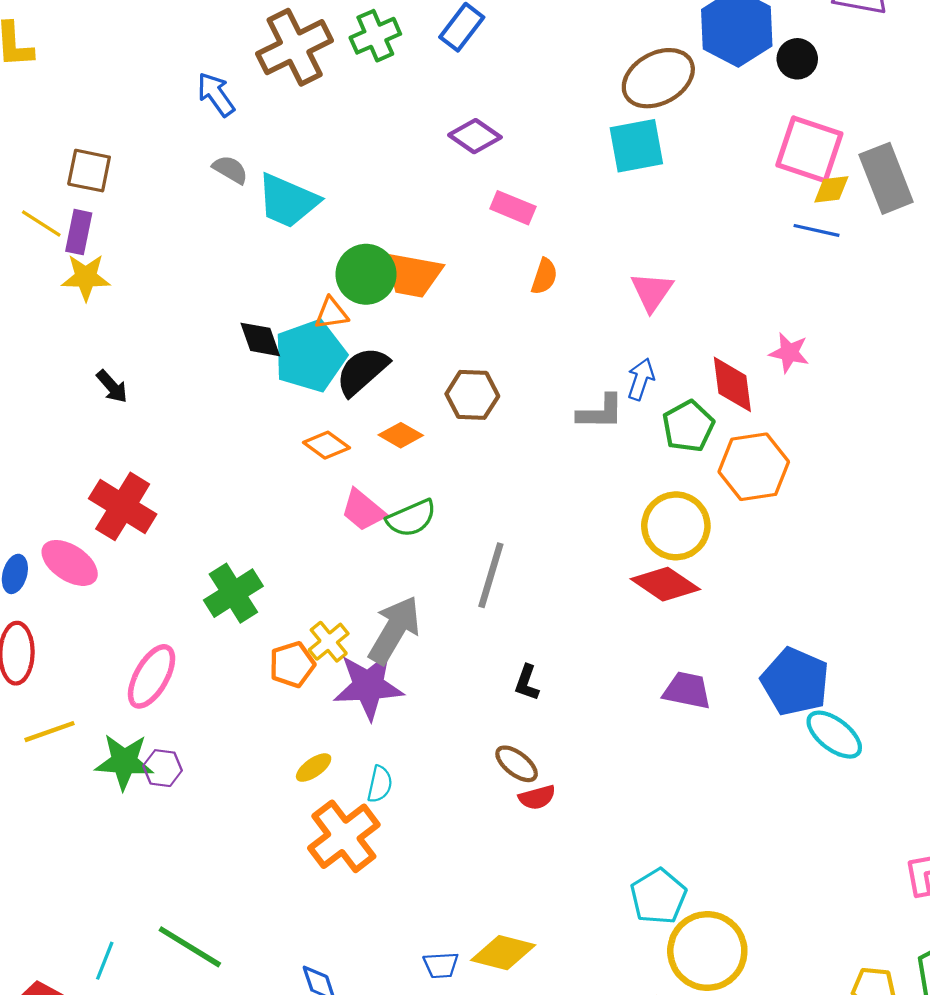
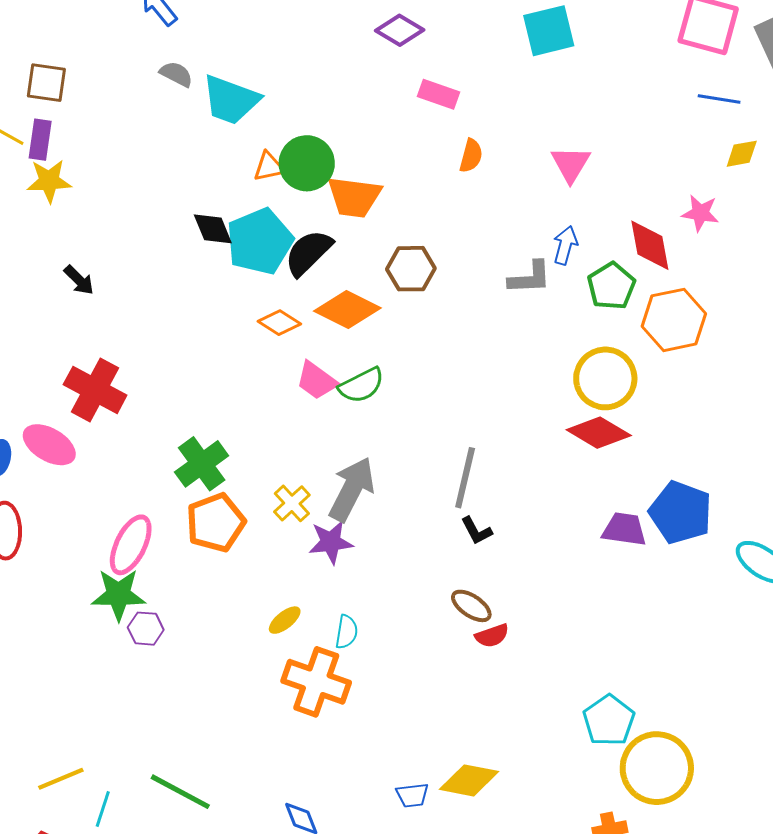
yellow diamond: (831, 189) -> (742, 154), moved
orange trapezoid: (413, 275) -> (354, 197), moved
orange triangle: (331, 313) -> (269, 167), moved
orange diamond: (401, 435) -> (347, 309), size x1.6
gray line: (491, 575) -> (465, 478), moved
orange pentagon: (292, 665) -> (216, 523), moved, size x1.4
blue pentagon: (795, 682) -> (681, 512), moved
black L-shape: (527, 683) -> (476, 531), turned -44
purple star: (368, 686) -> (331, 542), size x0.7
yellow line: (50, 732) -> (61, 779), moved
green star: (124, 762) -> (118, 595), moved
orange cross: (344, 836) -> (316, 682), turned -30

